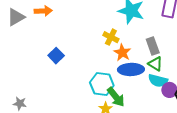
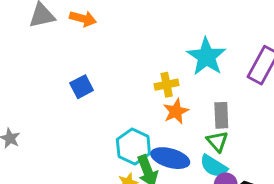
yellow cross: (111, 37) -> (167, 85), turned 35
blue ellipse: (131, 69) -> (170, 158), moved

